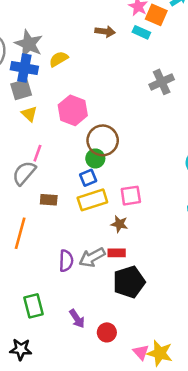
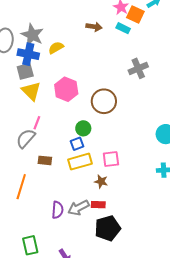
yellow triangle: (29, 114) -> (31, 91), size x1.5
brown circle: (103, 140) -> (104, 101), moved

